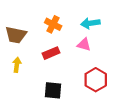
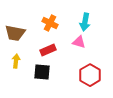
cyan arrow: (90, 23) -> (85, 22), turned -72
black square: (53, 90) -> (42, 72), moved

